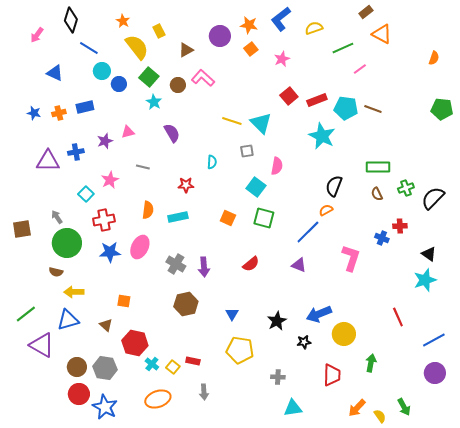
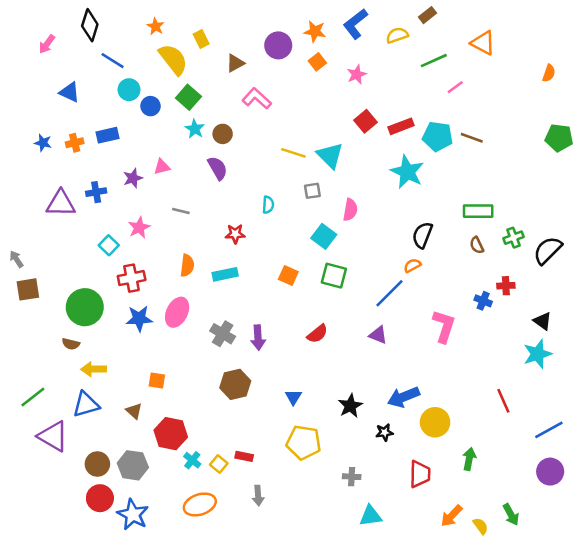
brown rectangle: (366, 12) -> (427, 15), moved
brown circle: (178, 85) -> (223, 134), moved
gray arrow: (57, 217) -> (16, 259), moved

